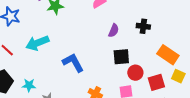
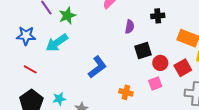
cyan arrow: (37, 43) -> (57, 43), moved
blue L-shape: (73, 63) -> (97, 67), turned 95

